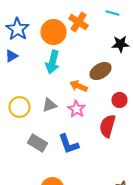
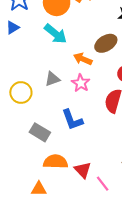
cyan arrow: (52, 62) -> (56, 34), turned -65
yellow circle: (20, 107) -> (21, 93), moved
gray rectangle: (38, 143) -> (40, 132), moved

